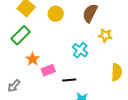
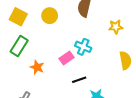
yellow star: (105, 35) -> (116, 27), moved
pink rectangle: (48, 70) -> (66, 58), moved

